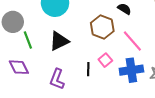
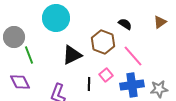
black triangle: (59, 41) -> (72, 55), moved

